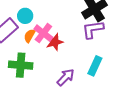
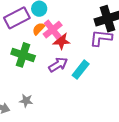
cyan rectangle: (95, 66) -> (81, 70), moved
purple arrow: (66, 77) -> (58, 65), moved

